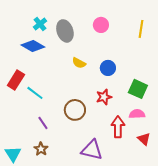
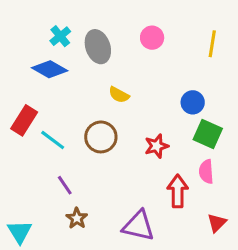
blue circle: (108, 68) -> (193, 102), moved
brown circle: (75, 110) -> (101, 137), moved
pink semicircle: (137, 114) -> (206, 172), turned -91
red triangle: (144, 139) -> (217, 223), moved, turned 32
brown star: (41, 149) -> (77, 218), moved

